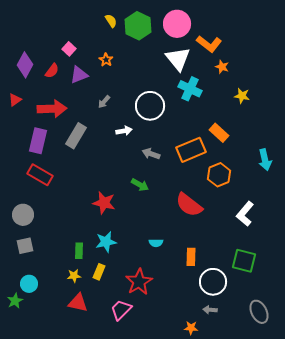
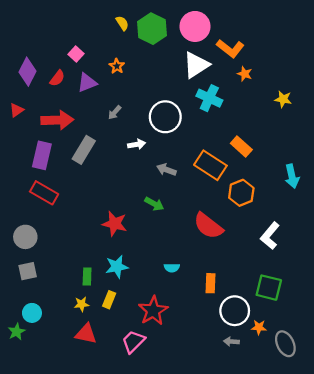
white triangle: (178, 59) -> (196, 65), turned 36
yellow star: (242, 96) -> (283, 99), moved
orange rectangle: (191, 150) -> (210, 165), turned 56
orange star: (191, 328) -> (259, 327), moved

